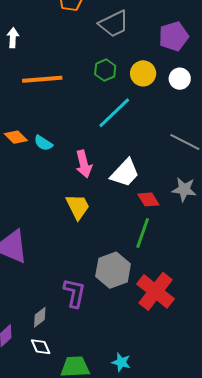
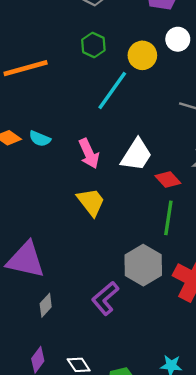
yellow circle: (143, 73) -> (142, 55), moved
purple L-shape: (74, 293) -> (105, 298), turned -132
gray diamond: (40, 317) -> (46, 305), moved

